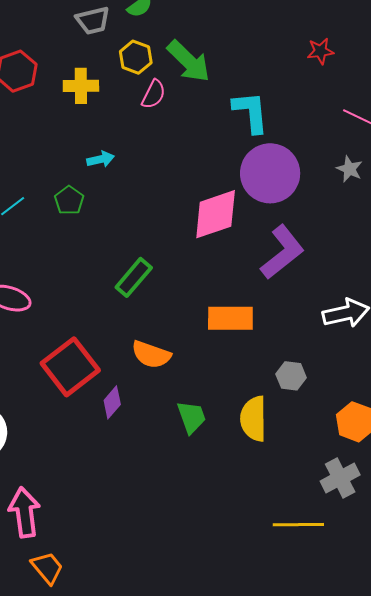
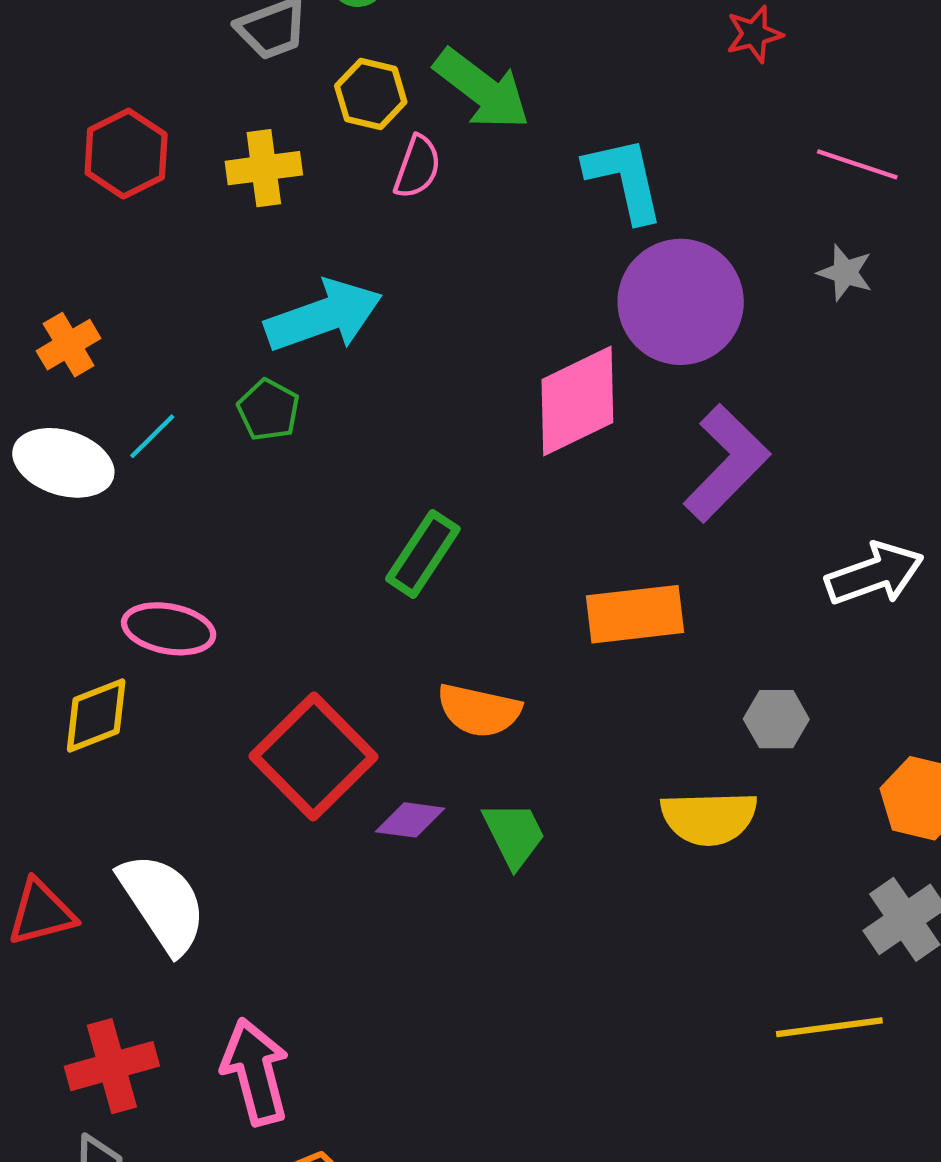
cyan arrow: (101, 159) -> (324, 316), size x2.0
purple diamond: (112, 402) -> (410, 820), turned 64
green trapezoid: (191, 417) -> (514, 834), moved
yellow semicircle: (253, 419) -> (709, 818), turned -84

